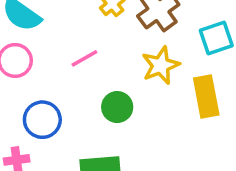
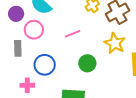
yellow star: (161, 65) -> (115, 43), turned -30

